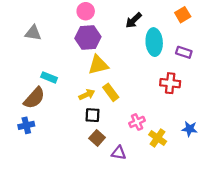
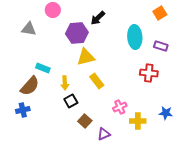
pink circle: (86, 11) -> (53, 10), moved
black arrow: (134, 20) -> (98, 18), moved
yellow arrow: (87, 95) -> (65, 83), moved, turned 112
black square: (92, 115) -> (71, 101), moved, turned -32
yellow cross: (158, 138) -> (138, 121), turned -35
purple triangle: (119, 153) -> (104, 134), turned -32

